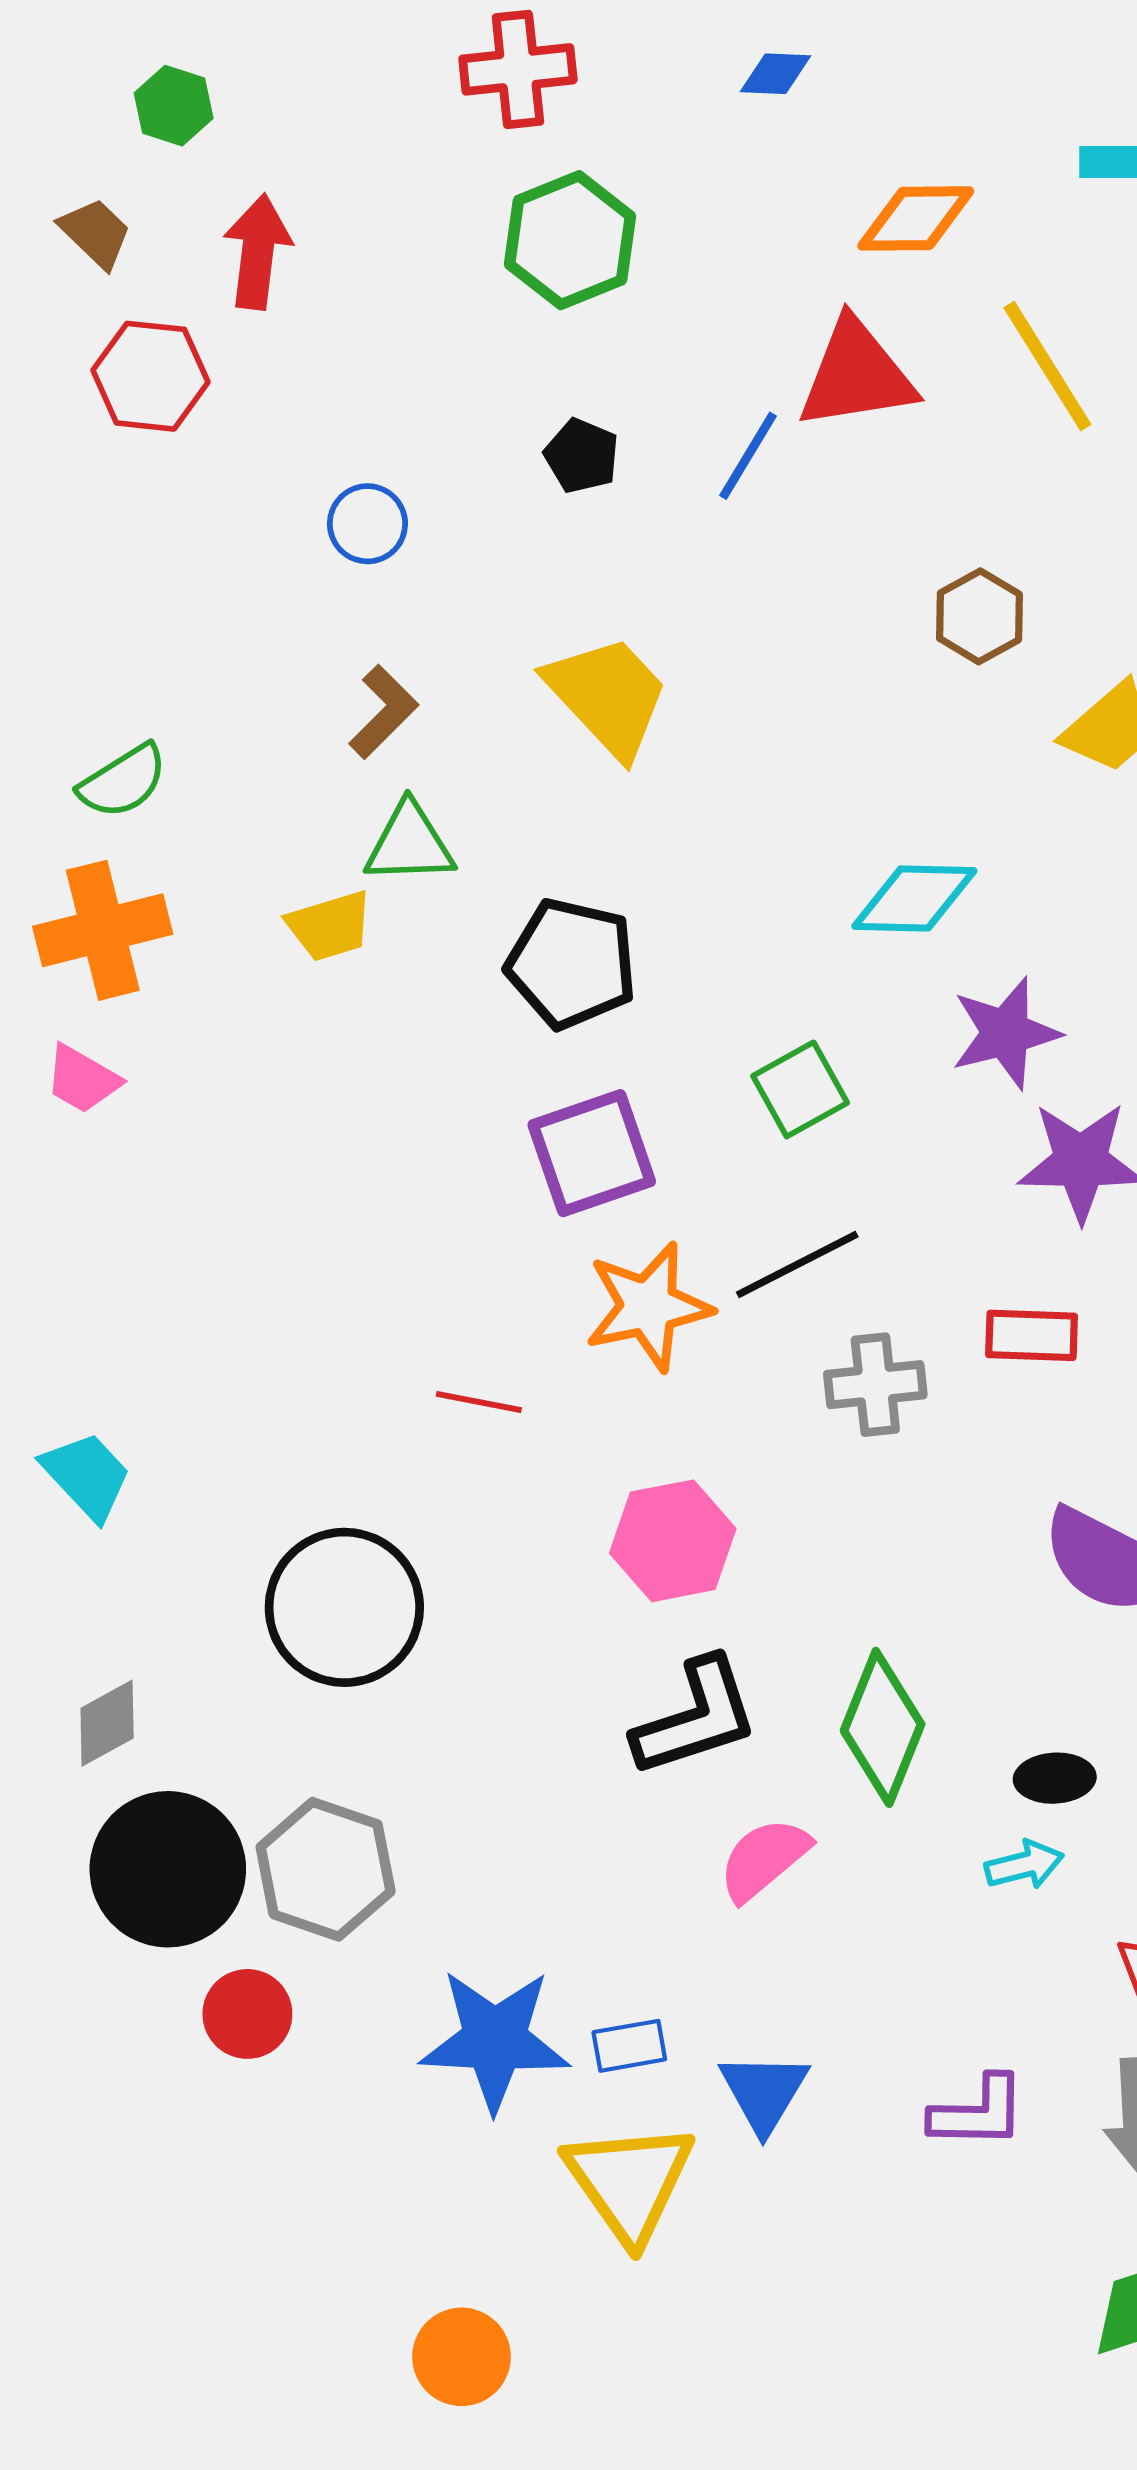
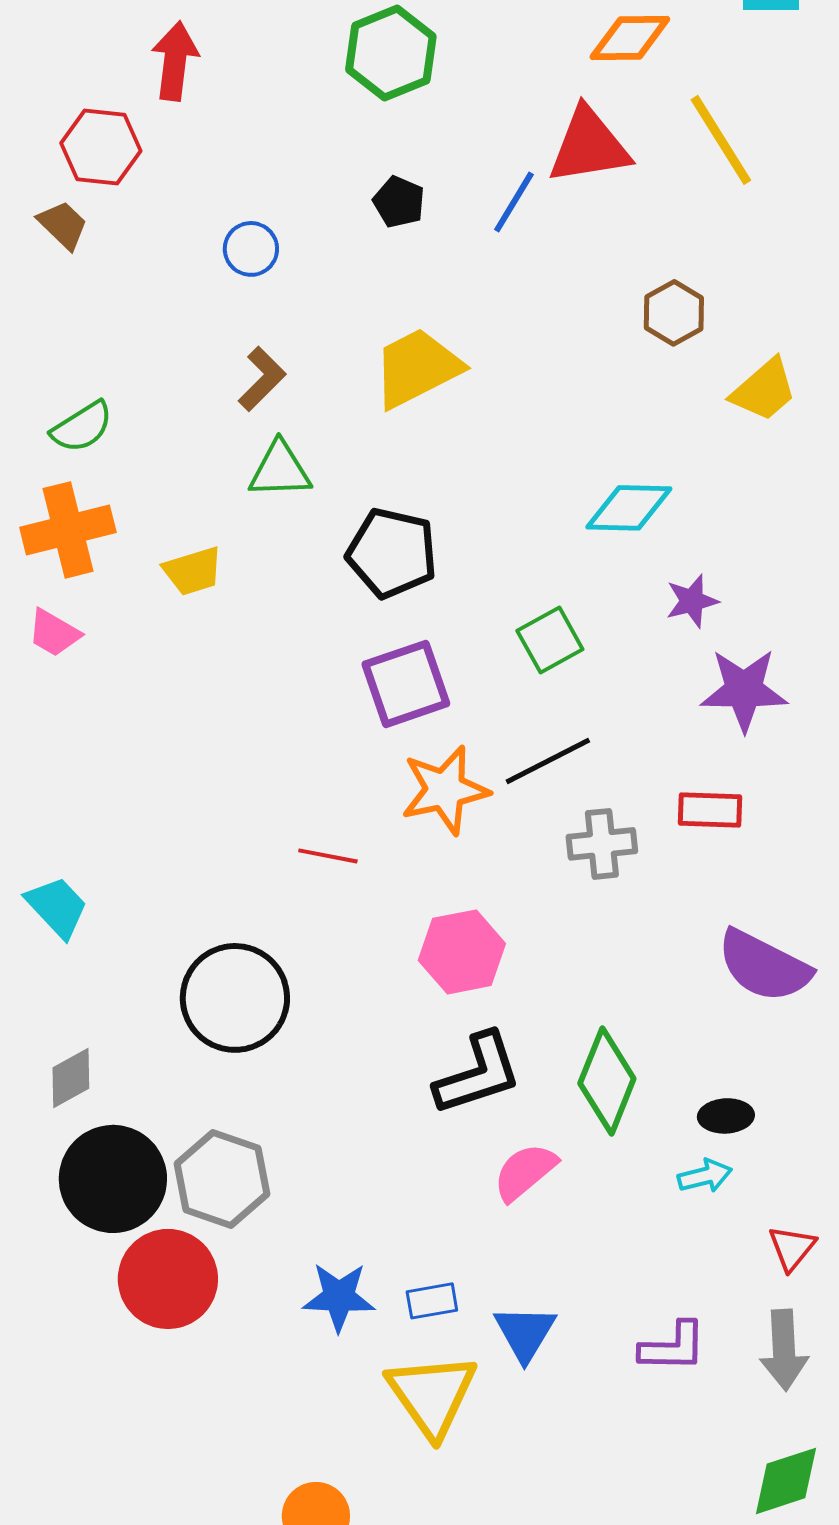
brown trapezoid: (95, 233) -> (63, 225), moved
yellow trapezoid: (608, 696) -> (417, 368), turned -74
yellow trapezoid: (330, 926) -> (193, 571), moved
purple star: (1006, 1033) -> (692, 601), size x0.7
red circle: (247, 2014) -> (168, 1279), size x1.6
blue star: (495, 2040) -> (339, 1297), size x0.7

